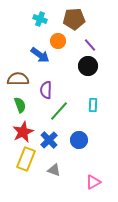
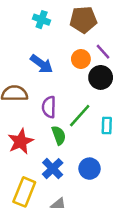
orange circle: (58, 41) -> (81, 59), moved
green semicircle: (20, 105) -> (59, 135), moved
green line: (59, 111) -> (80, 116), moved
red star: (23, 132) -> (21, 141), moved

